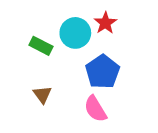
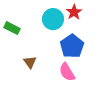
green rectangle: (41, 46) -> (12, 28), moved

